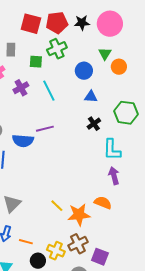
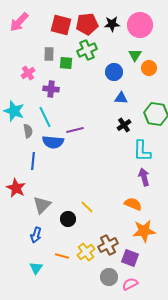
gray rectangle: (11, 50) -> (49, 54), moved
purple cross: (21, 88) -> (51, 89), turned 35
cyan line: (49, 91) -> (45, 117), moved
orange star: (79, 215) -> (144, 231), moved
orange line: (26, 242) -> (62, 256), moved
yellow cross: (56, 251) -> (86, 252), turned 30
black circle: (38, 261) -> (68, 219), moved

